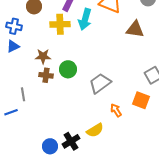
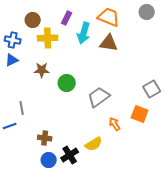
yellow cross: (60, 24) -> (48, 38), moved
brown triangle: (135, 29) -> (109, 43), moved
brown cross: (46, 75) -> (45, 138), moved

